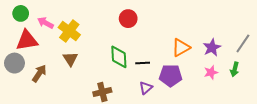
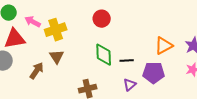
red circle: (128, 19) -> (102, 19), moved
yellow cross: (69, 31) -> (56, 30), turned 35
brown arrow: (39, 73) -> (37, 71), moved

